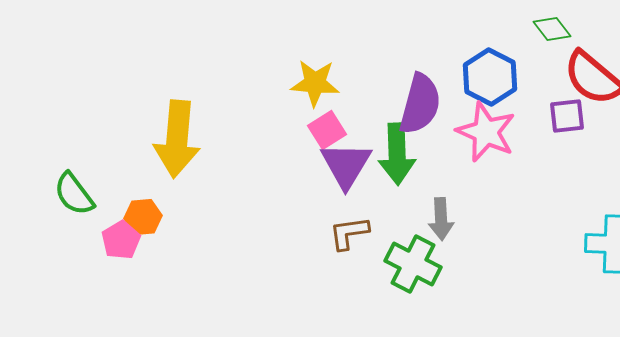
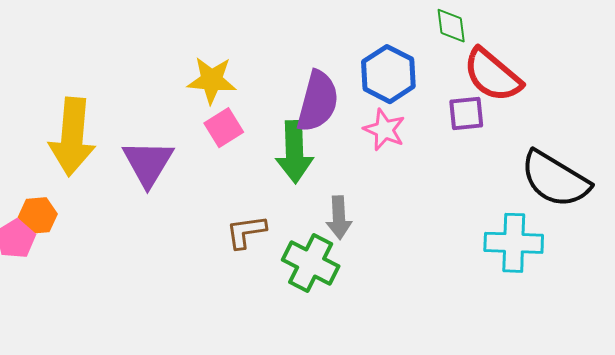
green diamond: (552, 29) -> (451, 26), turned 30
pink star: (486, 132) -> (384, 130), size x0.7
purple triangle: (346, 165) -> (148, 163), moved

